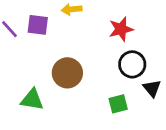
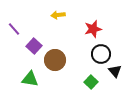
purple square: (38, 25) -> (34, 46), moved, turned 35
green square: (118, 104) -> (91, 82), turned -32

